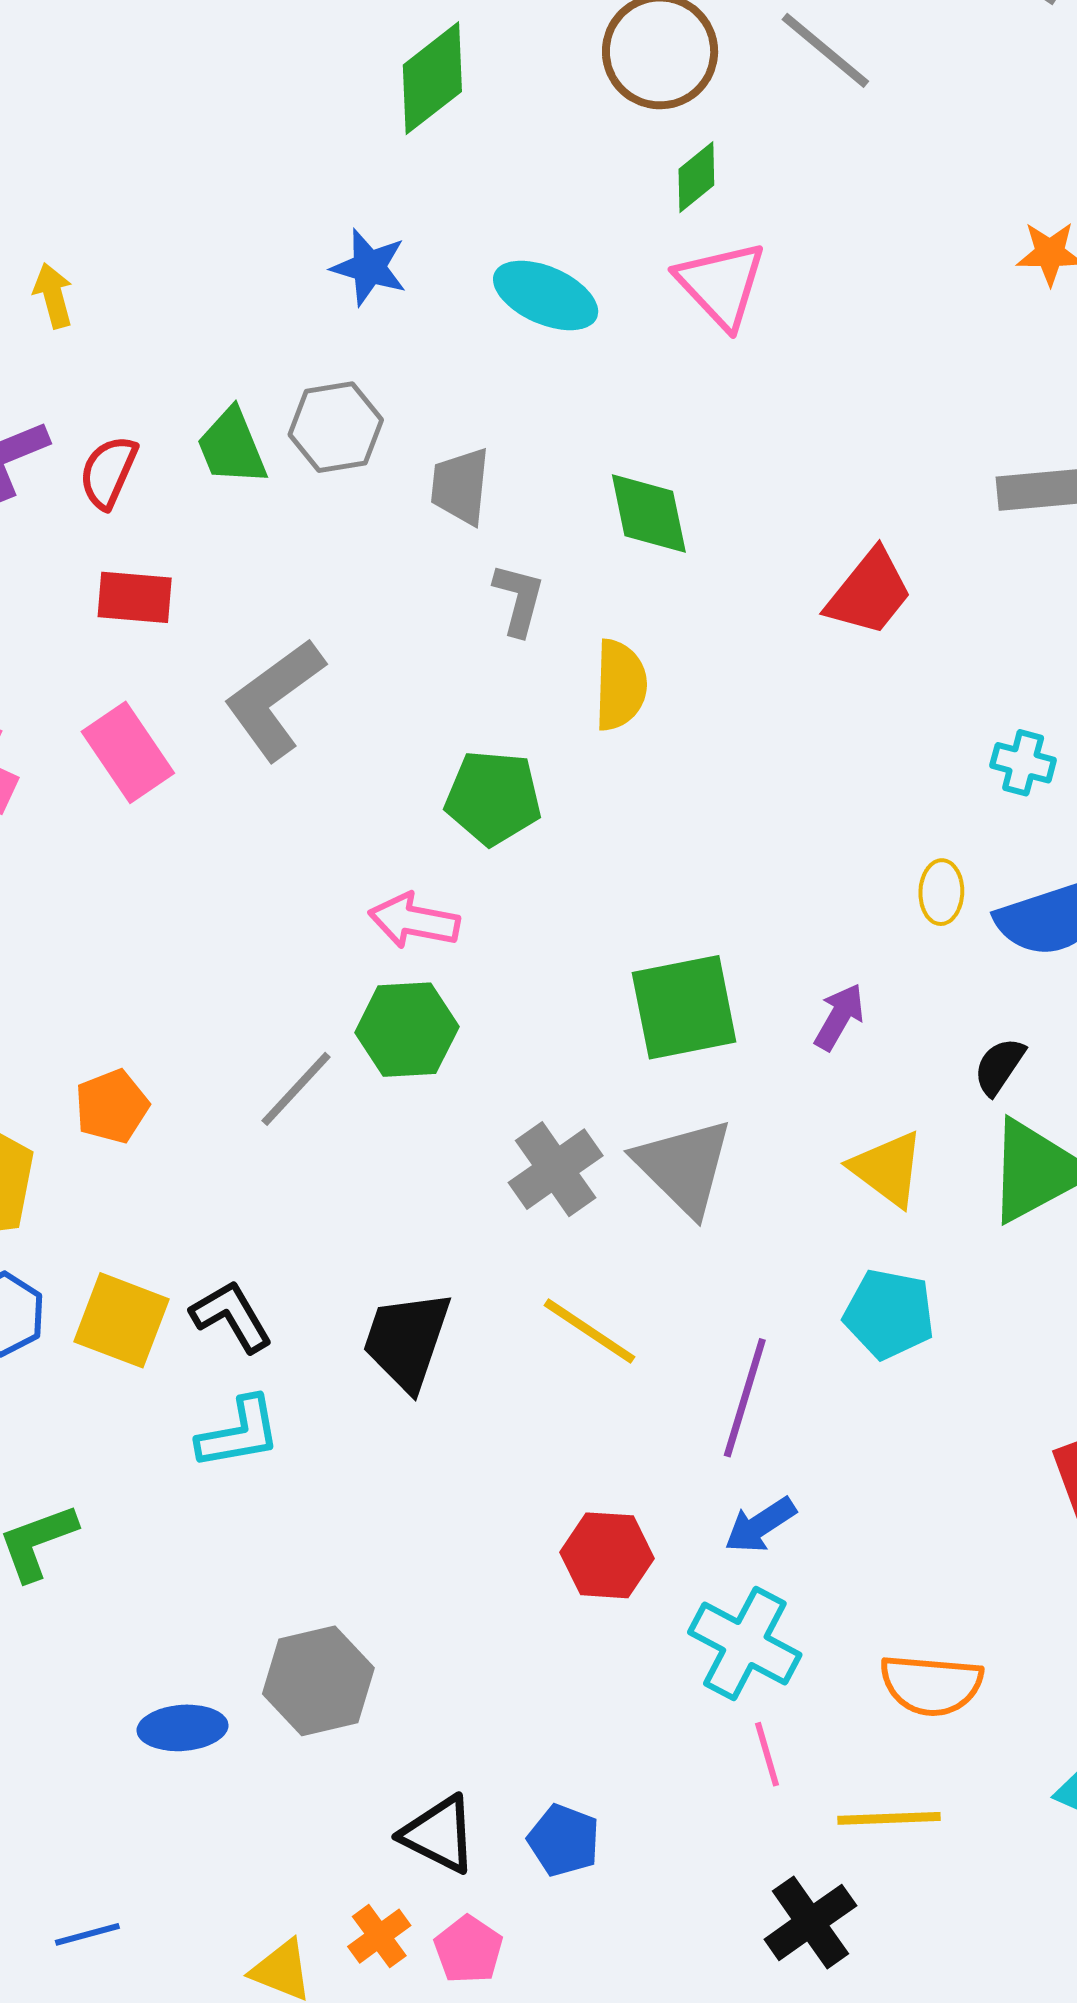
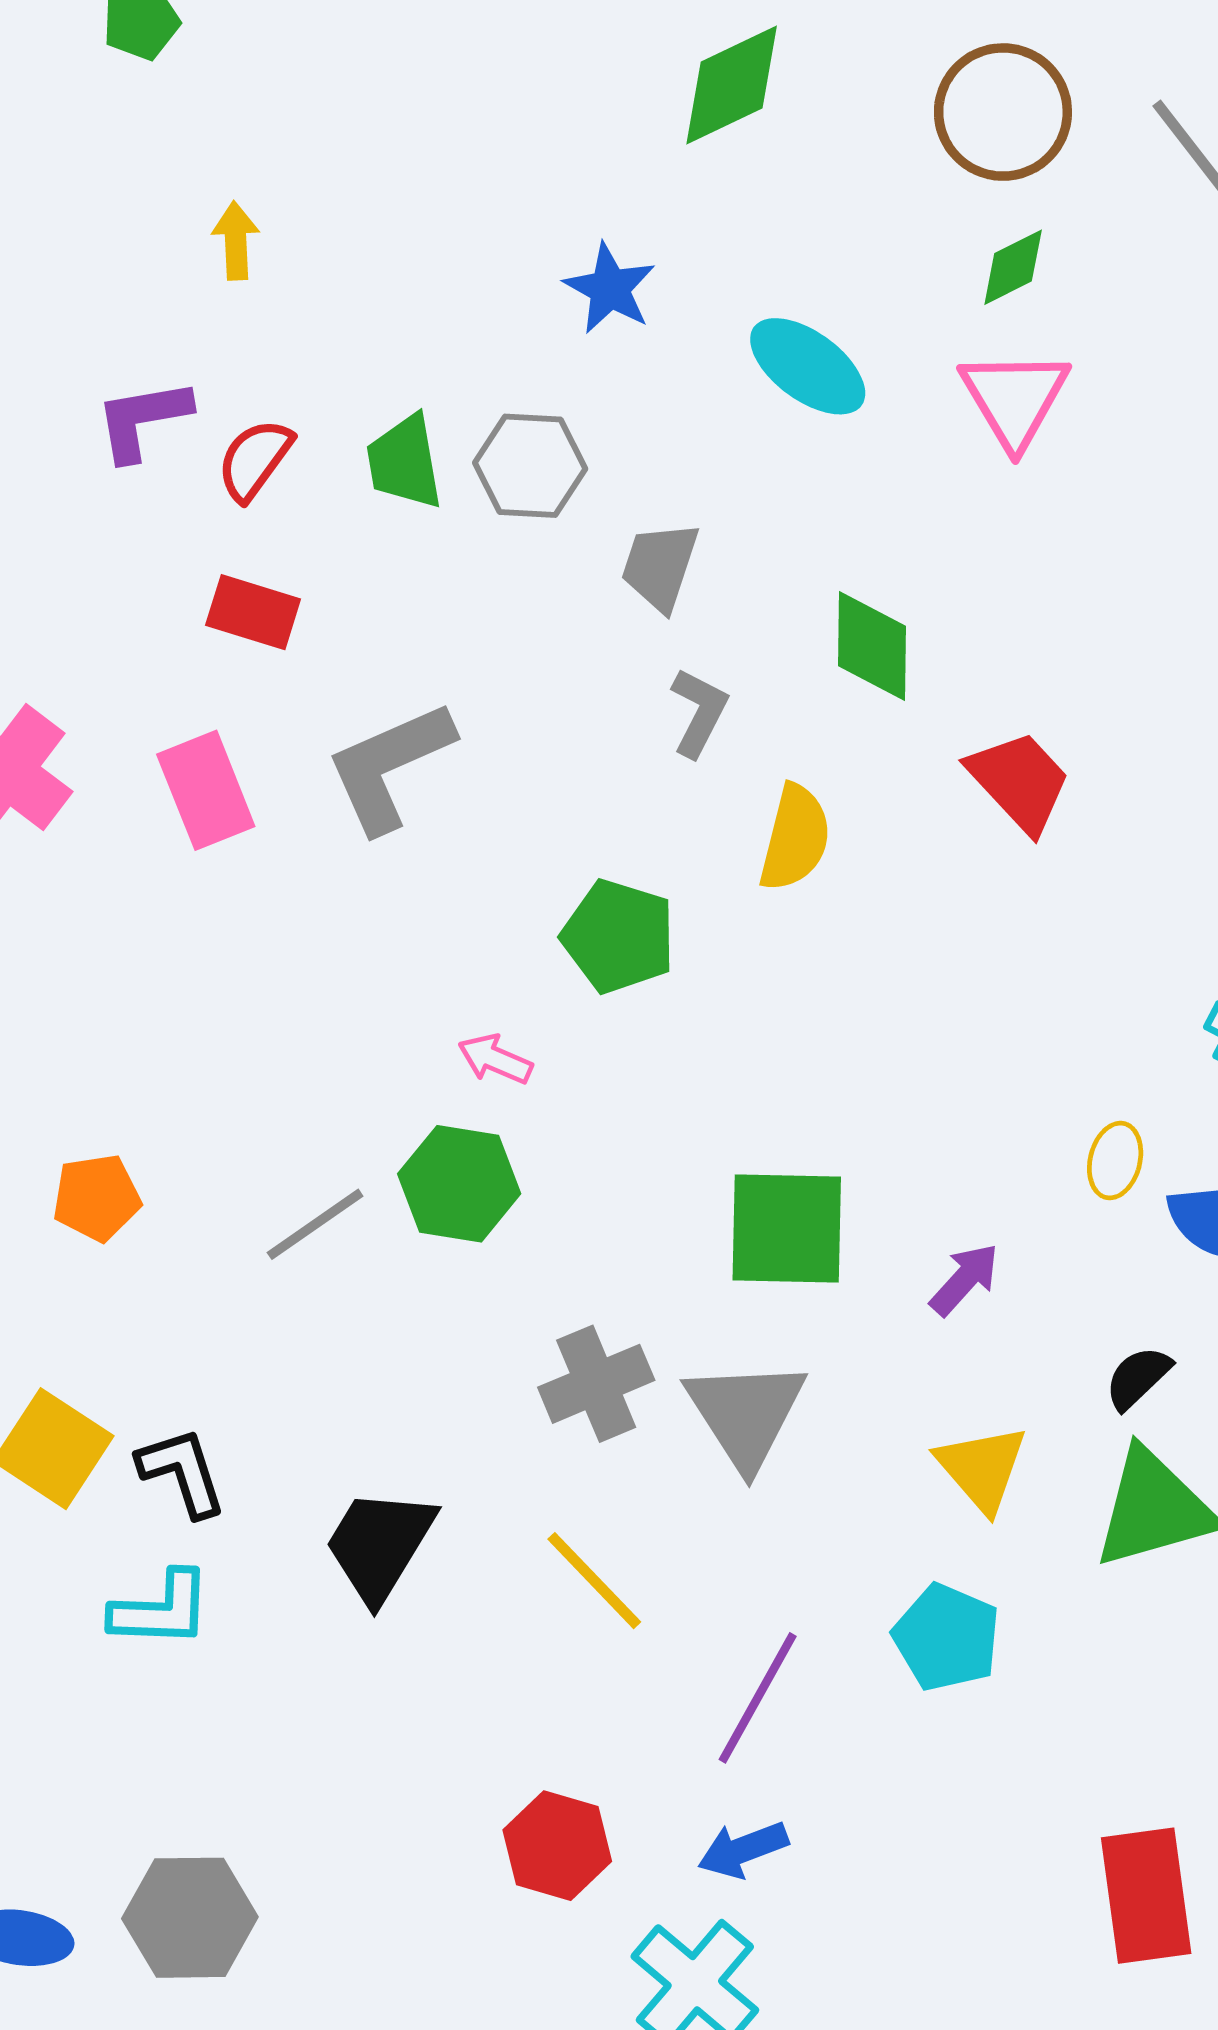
red trapezoid: (869, 593) -> (1019, 781), moved, turned -94
pink arrow: (414, 921) -> (495, 1059), size x0.7

